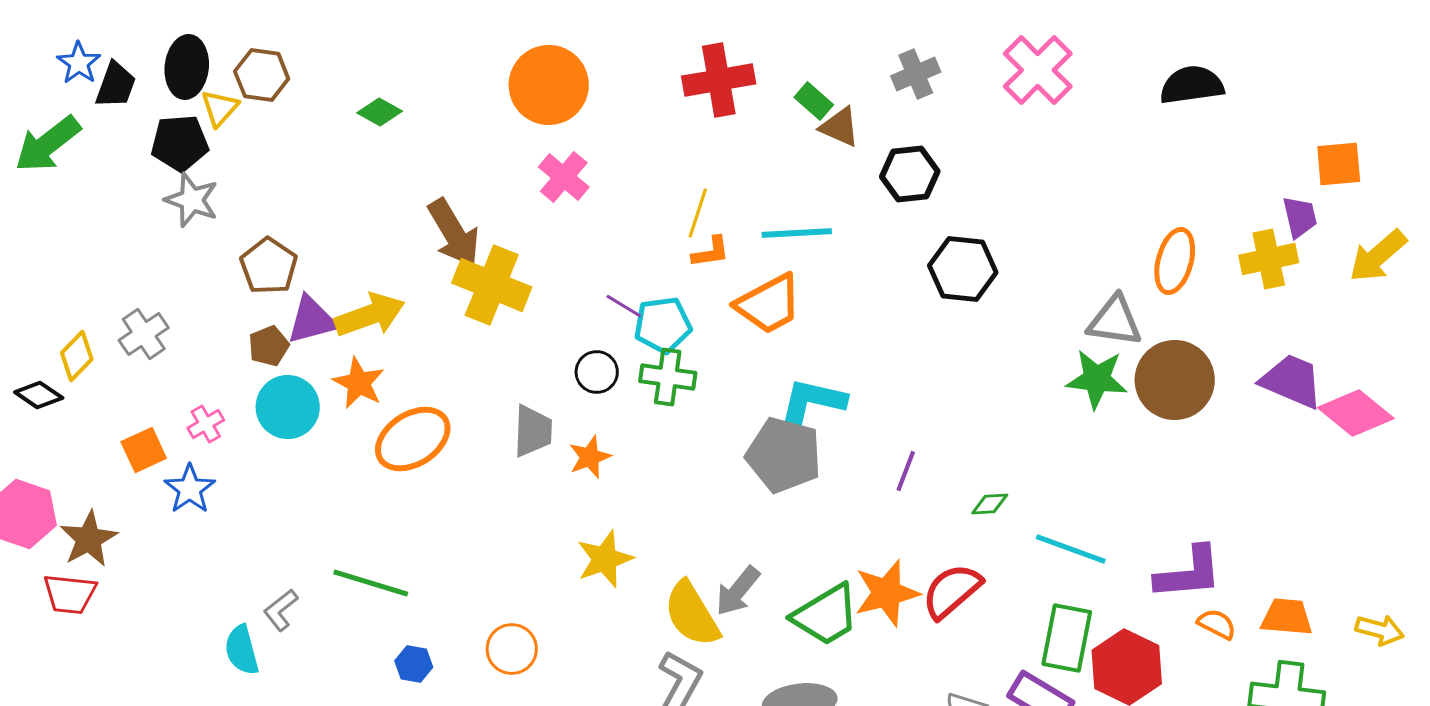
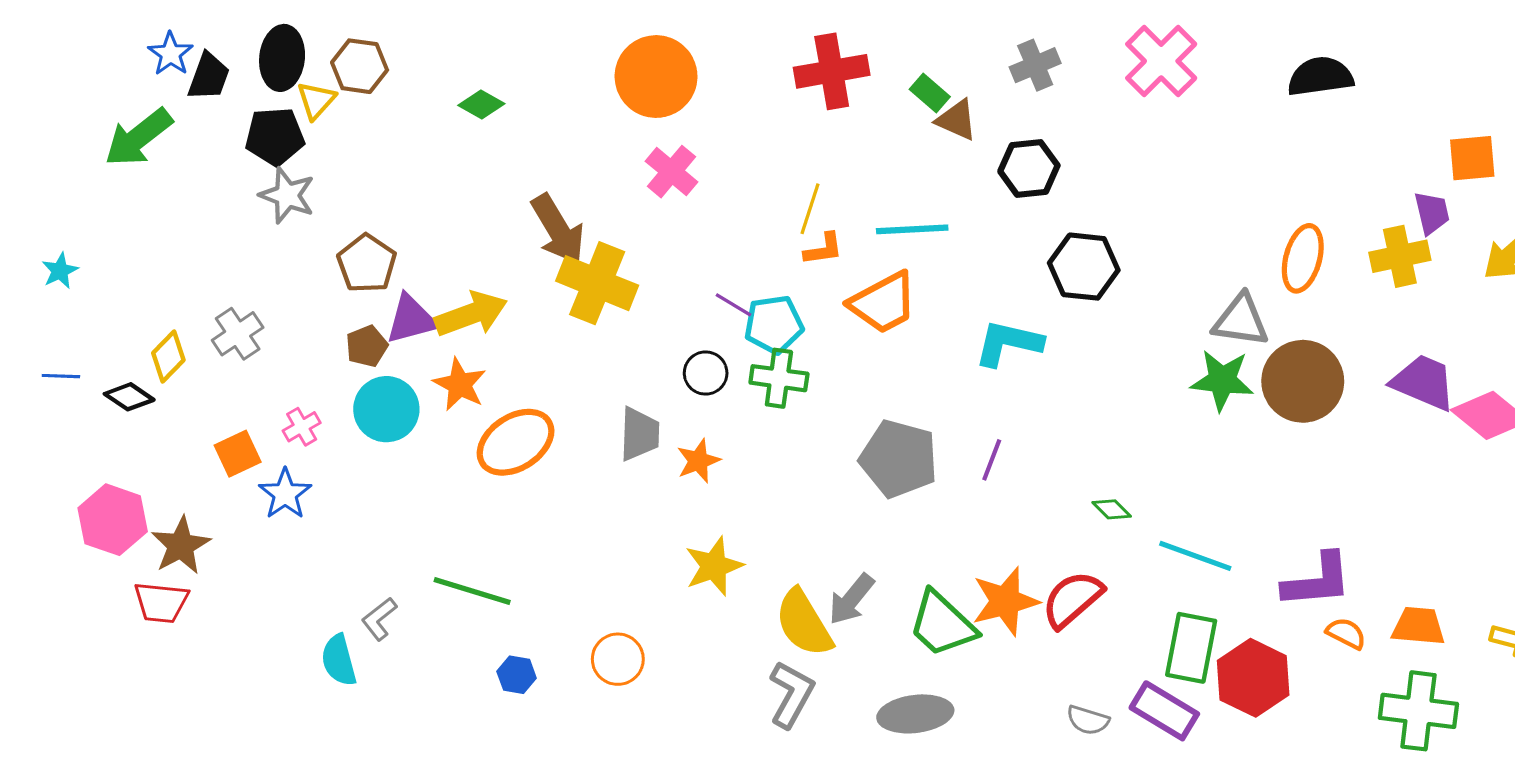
cyan L-shape: (813, 401) -> (1008, 343), moved
purple line: (906, 471) -> (992, 460), moved
green diamond: (990, 504) -> (1112, 509), turned 48
green trapezoid: (826, 615) -> (942, 624), turned 74

